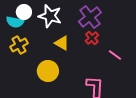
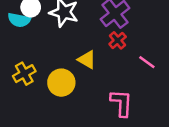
yellow triangle: (62, 43) -> (87, 60), moved
yellow cross: (19, 45) -> (24, 74), moved

